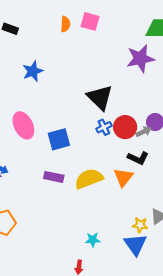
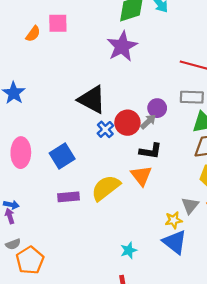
orange semicircle: (65, 24) -> (33, 34), turned 49
pink ellipse: (23, 125) -> (21, 153), turned 44

